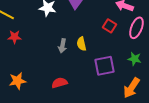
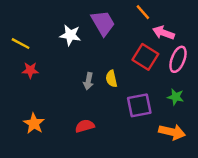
red square: (110, 26) -> (145, 57), size x1.5
orange star: (18, 81) -> (34, 124), turned -30
orange arrow: (132, 88) -> (172, 132), turned -110

